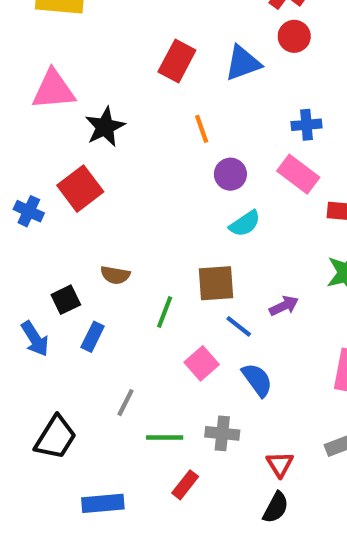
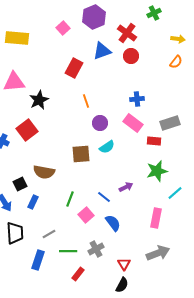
blue triangle: (243, 63) -> (102, 51), moved
brown semicircle: (115, 275) -> (44, 172), size x1.5
brown square: (216, 283) -> (81, 154), moved
green line: (165, 312) -> (70, 199), moved
gray line: (126, 403) -> (49, 234), turned 32
gray cross: (222, 433) -> (96, 249), turned -35
black trapezoid: (56, 438) -> (15, 233), moved, turned -35
blue rectangle: (103, 503) -> (38, 260), moved, turned -66

